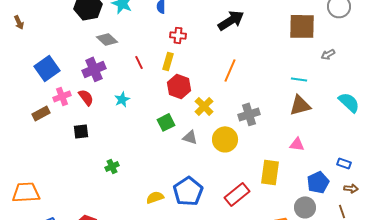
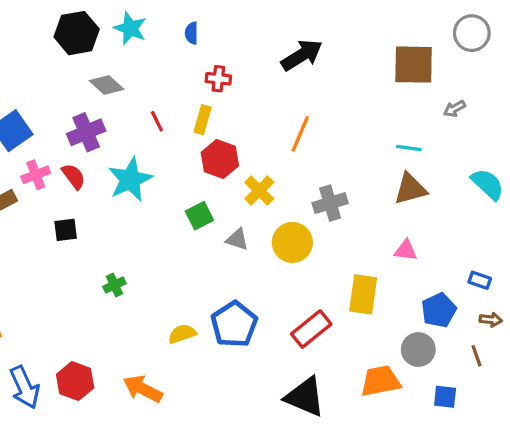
cyan star: (122, 99) -> (130, 179), size x1.8

